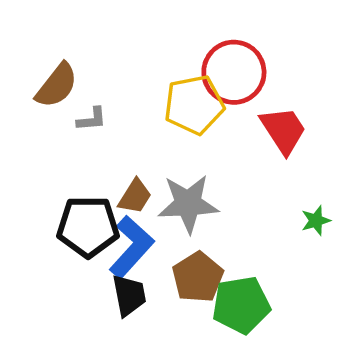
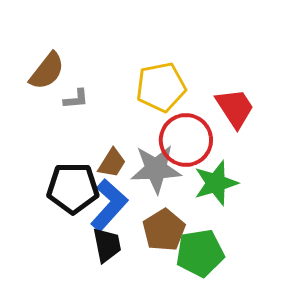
red circle: (234, 72) -> (186, 140), moved
green star: (316, 221) -> (216, 183), moved, size x1.8

